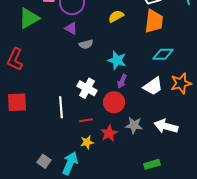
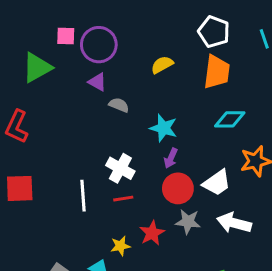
gray semicircle: (86, 44) -> (119, 105), turned -144
white trapezoid: (153, 86) -> (217, 183), moved
red circle: (114, 102) -> (178, 188), moved
red line: (86, 120) -> (123, 199), moved

